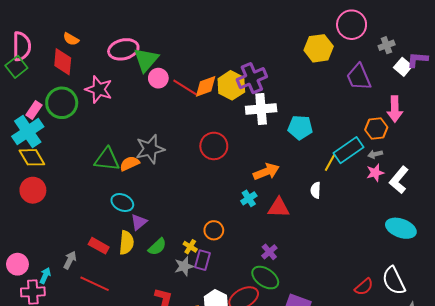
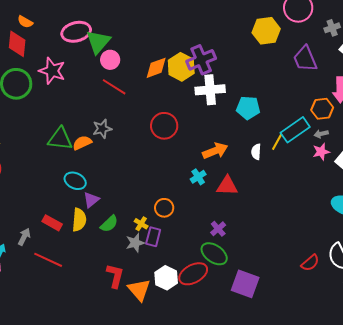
red line: (185, 87) -> (114, 87), moved
gray star: (150, 149) -> (102, 129), size x0.7
white semicircle: (316, 190) -> (256, 152), moved

